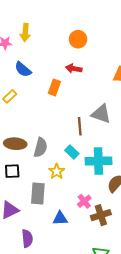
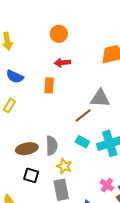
brown line: (80, 126) -> (83, 115), turned 72
black square: (12, 171) -> (31, 175), turned 35
yellow star: (57, 171) -> (64, 166), moved

